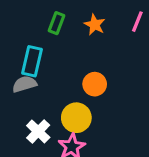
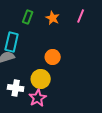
white cross: (38, 131) -> (16, 88), turned -35

